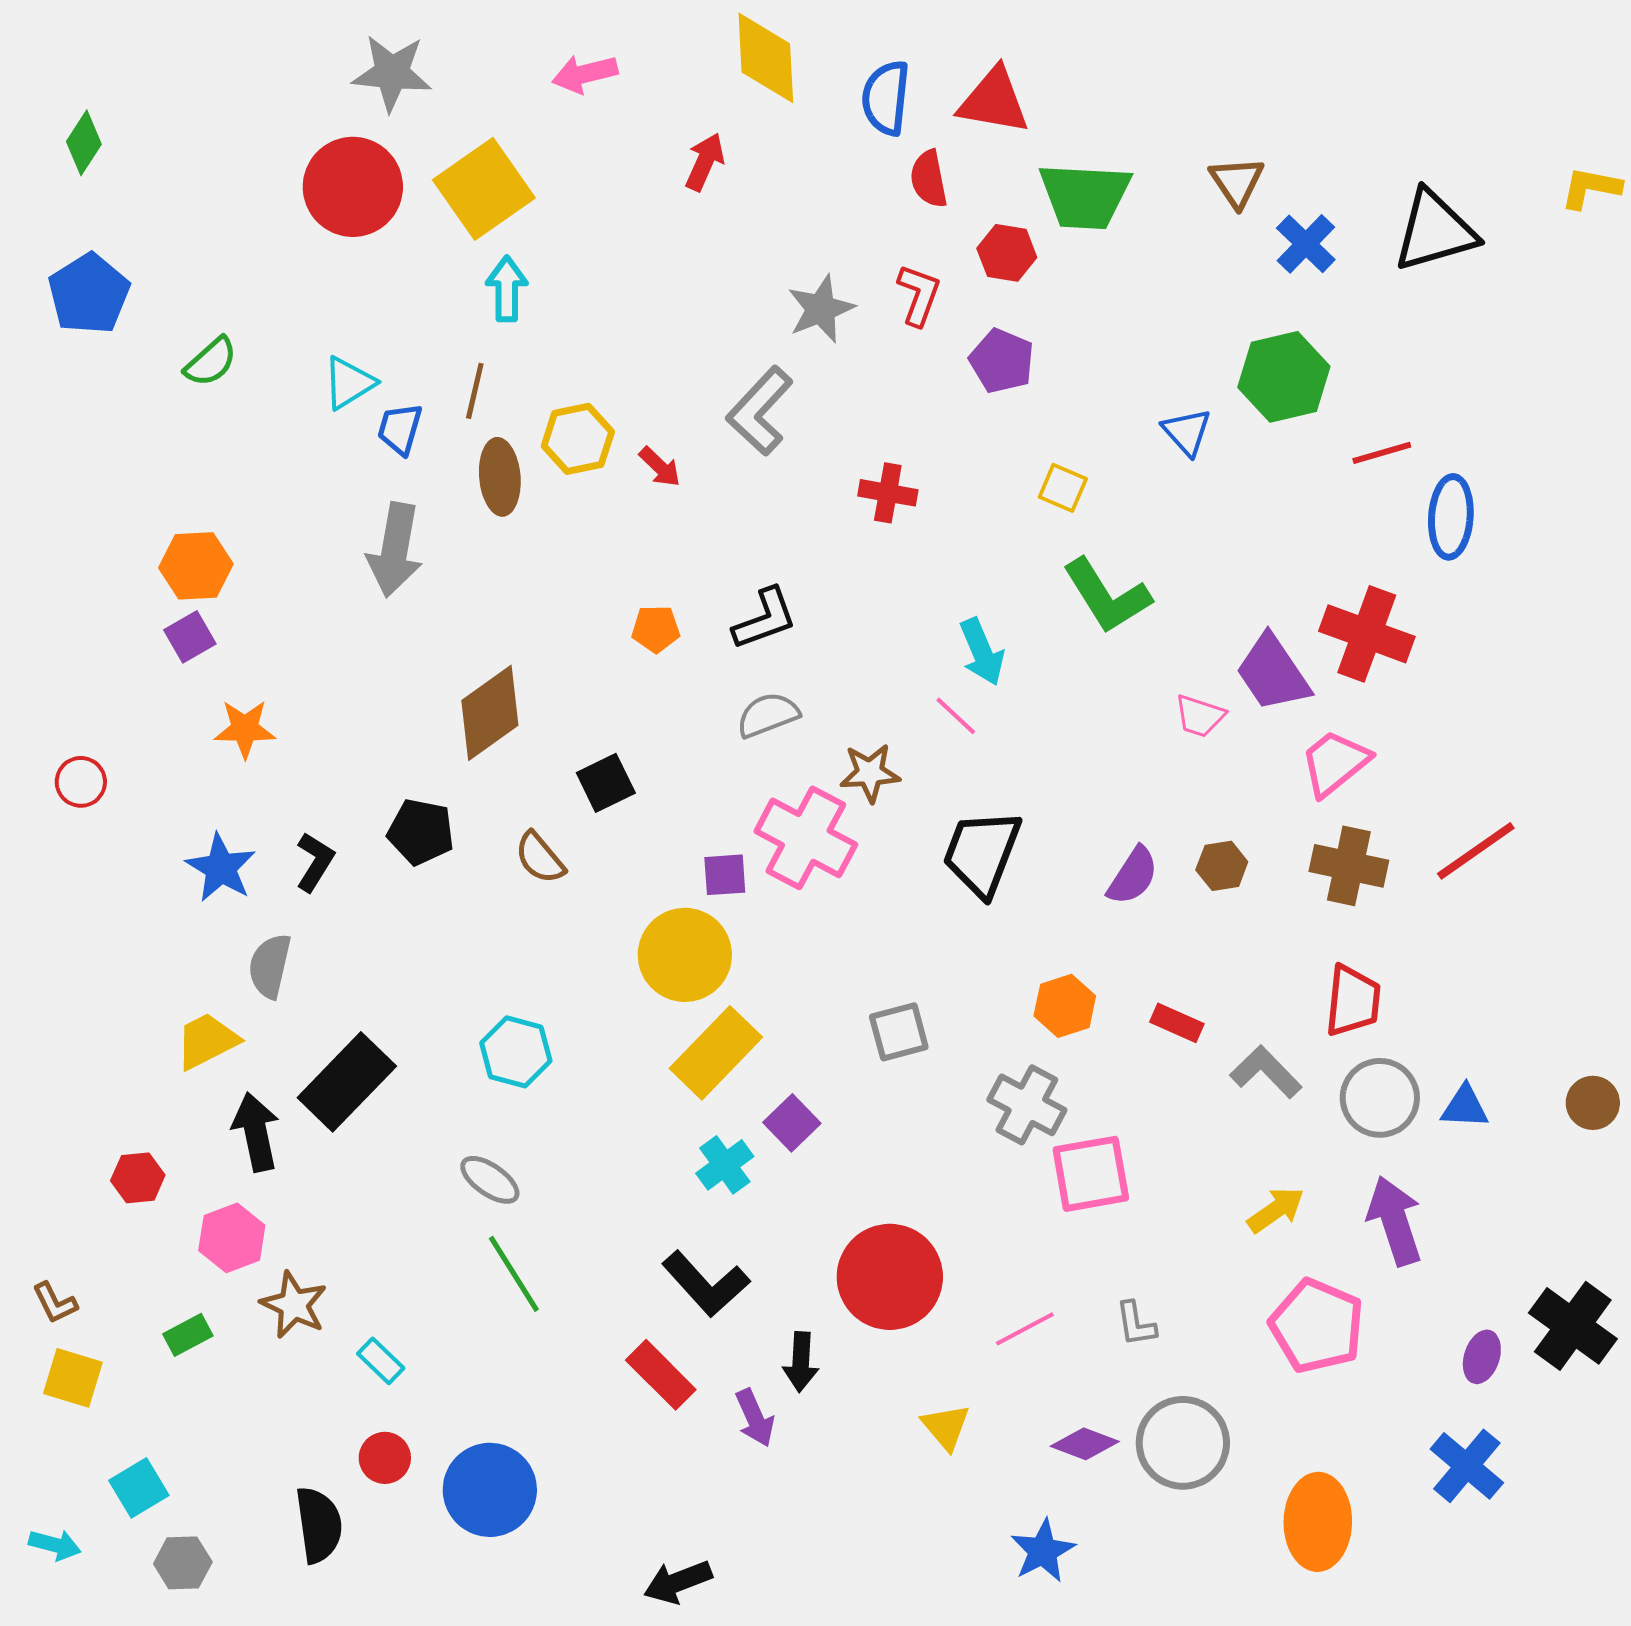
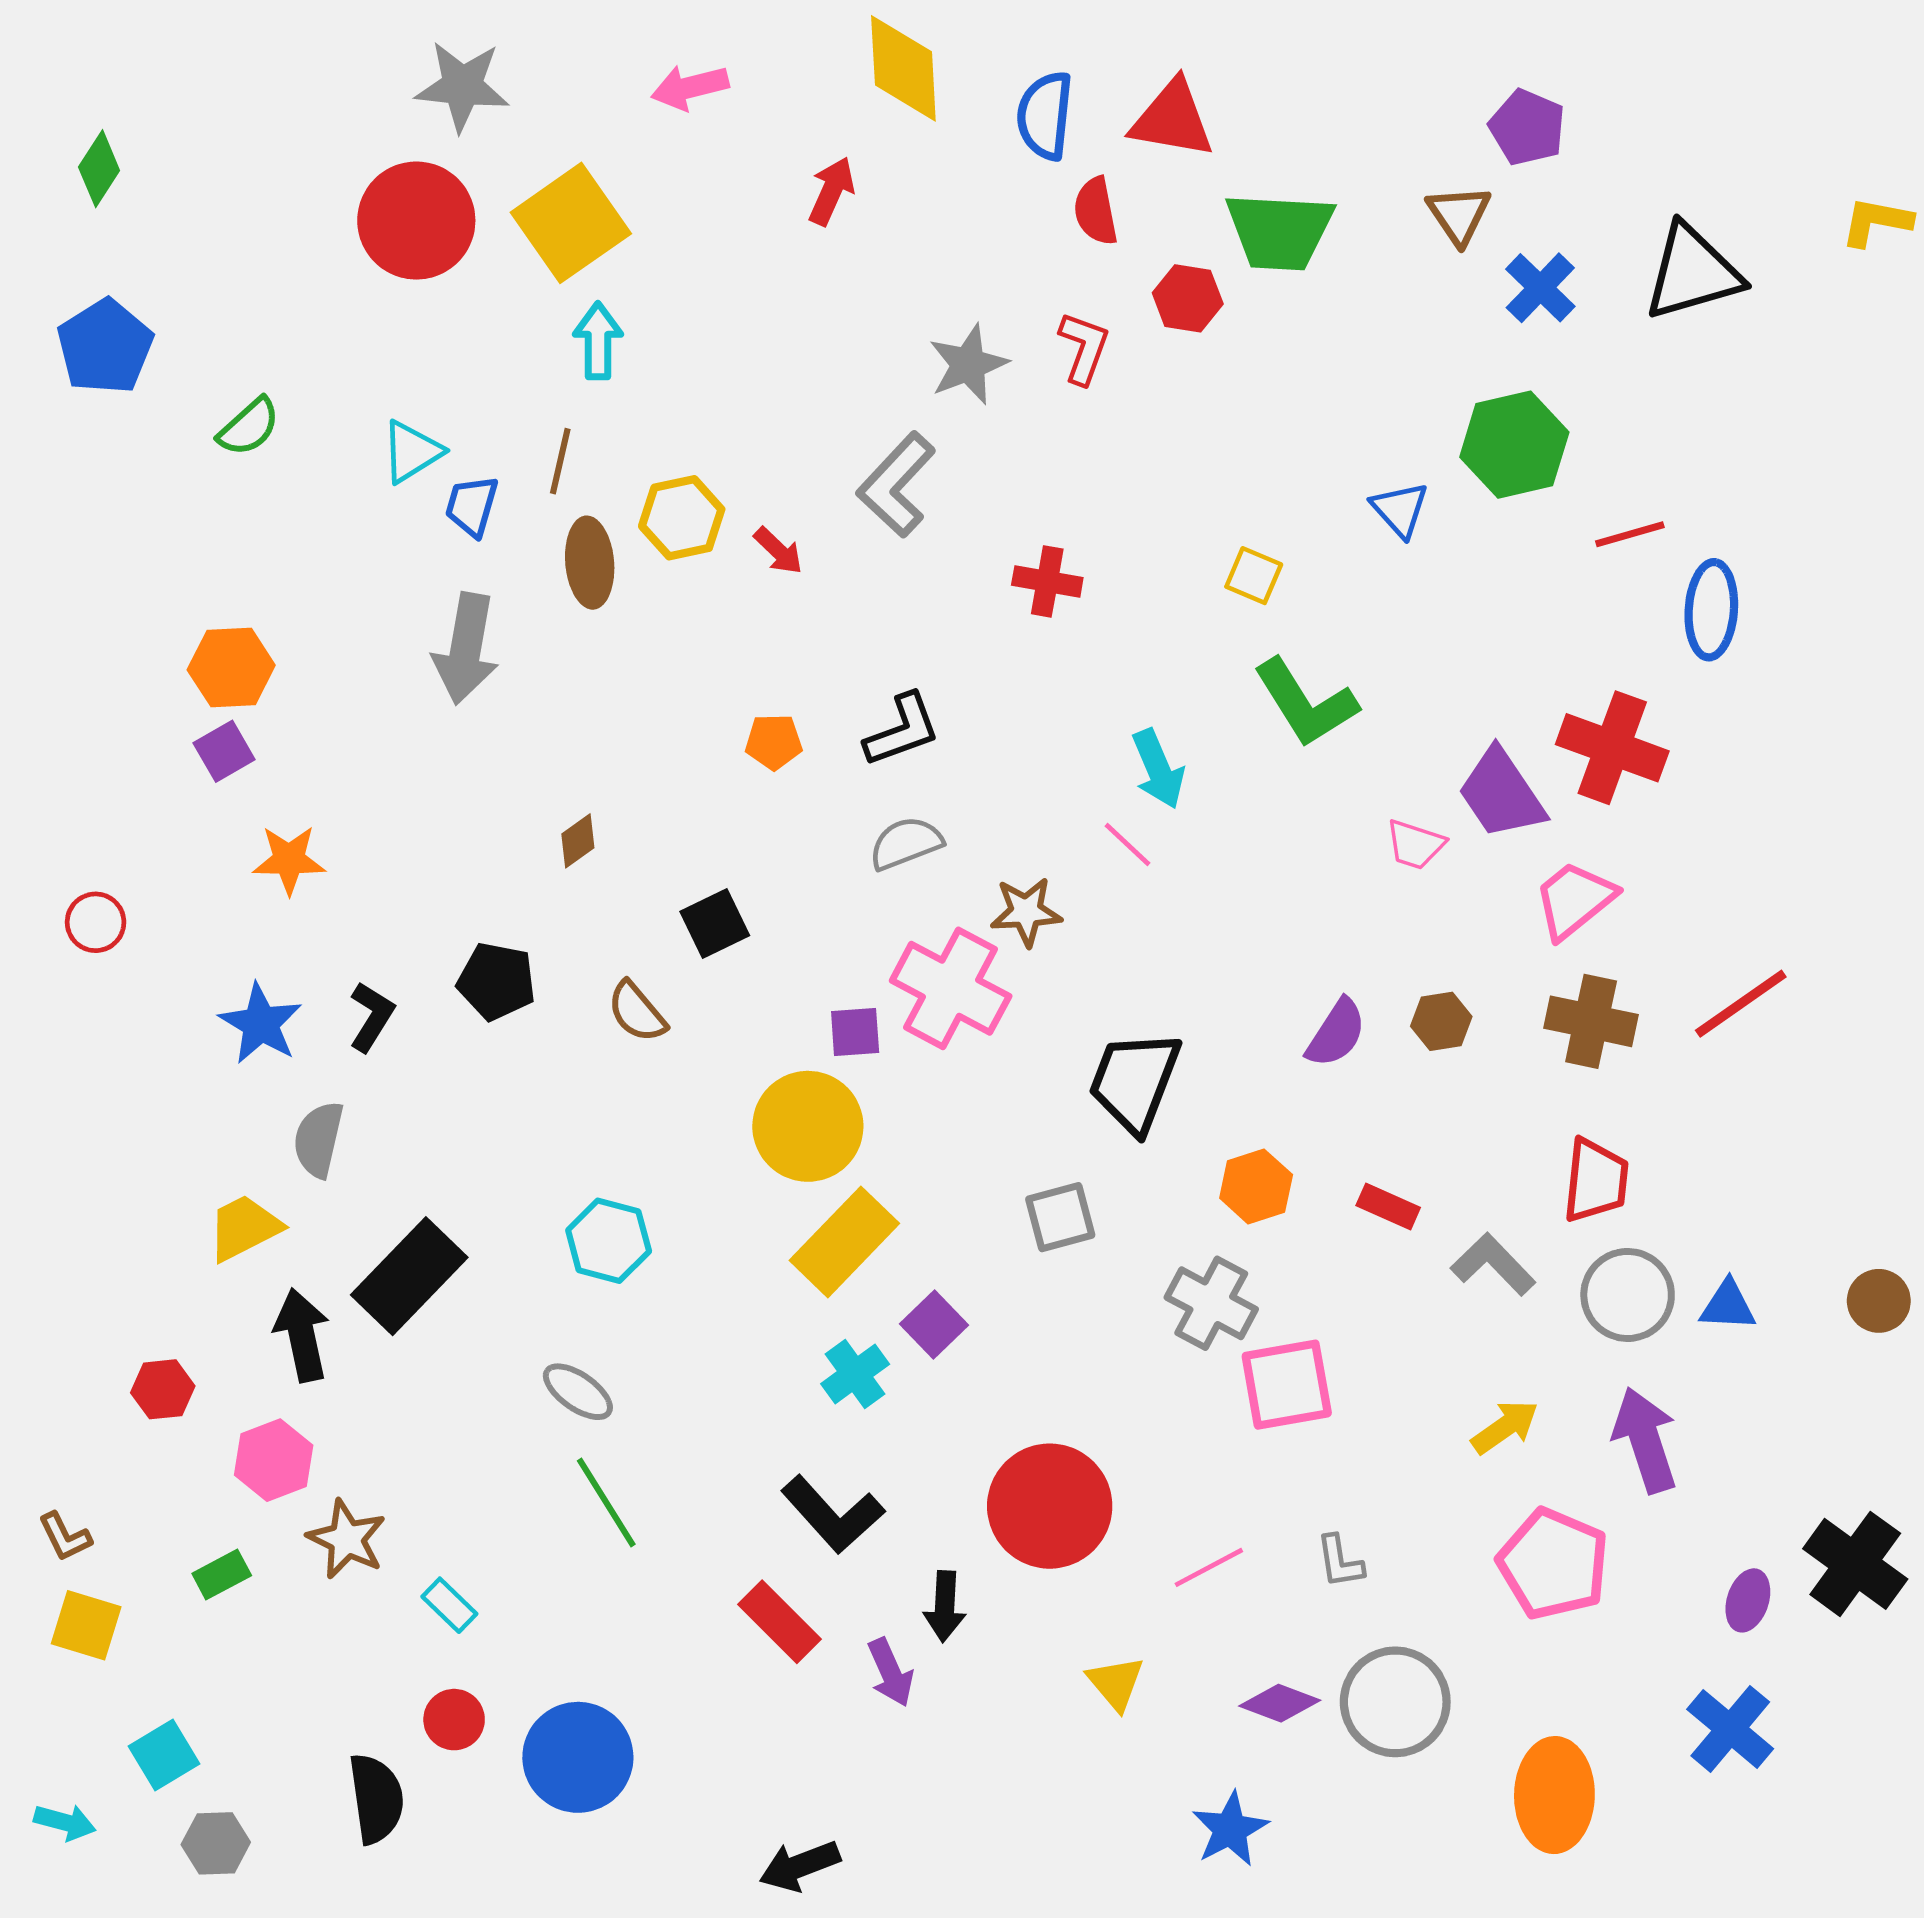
purple pentagon: (1002, 361) -> (1527, 127), moved
brown diamond: (490, 713) -> (578, 841), size x0.5
black trapezoid: (982, 853) -> (1135, 1082), moved

